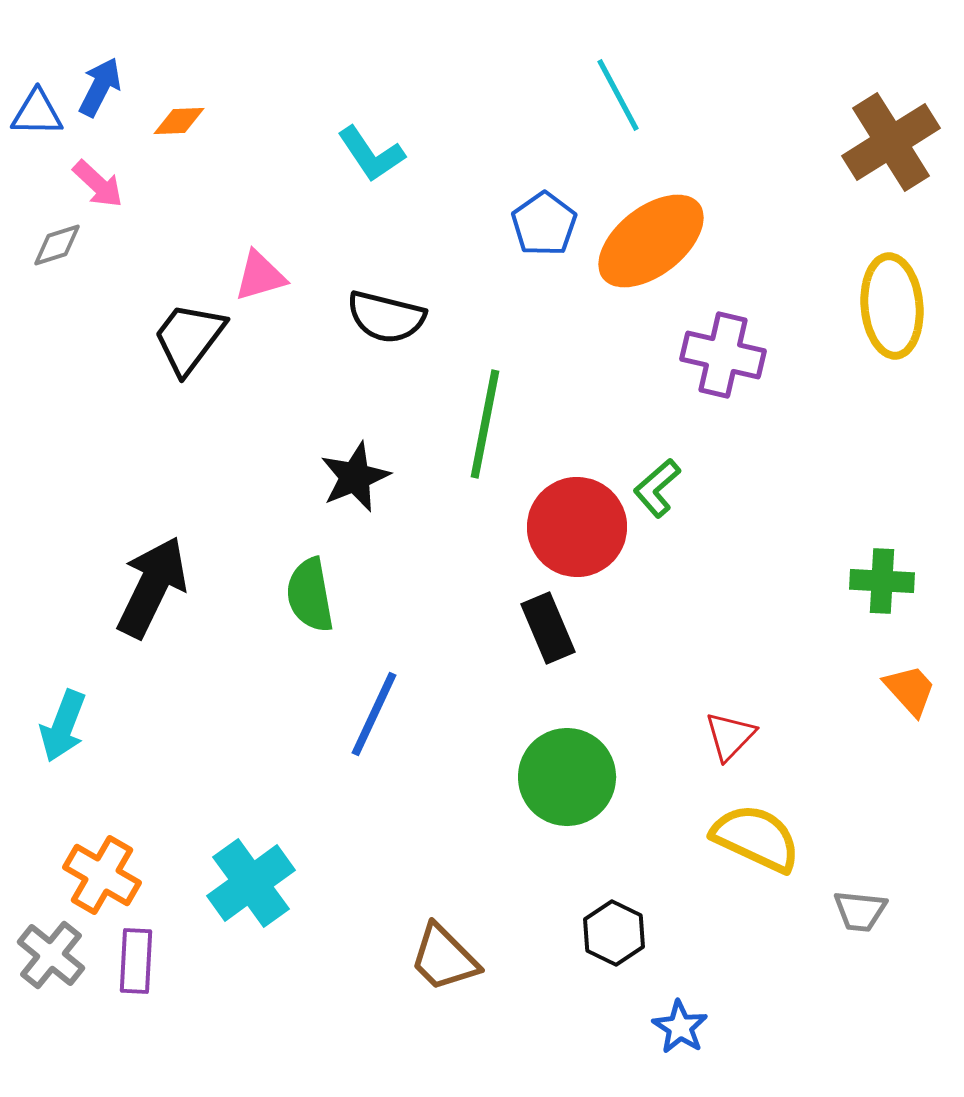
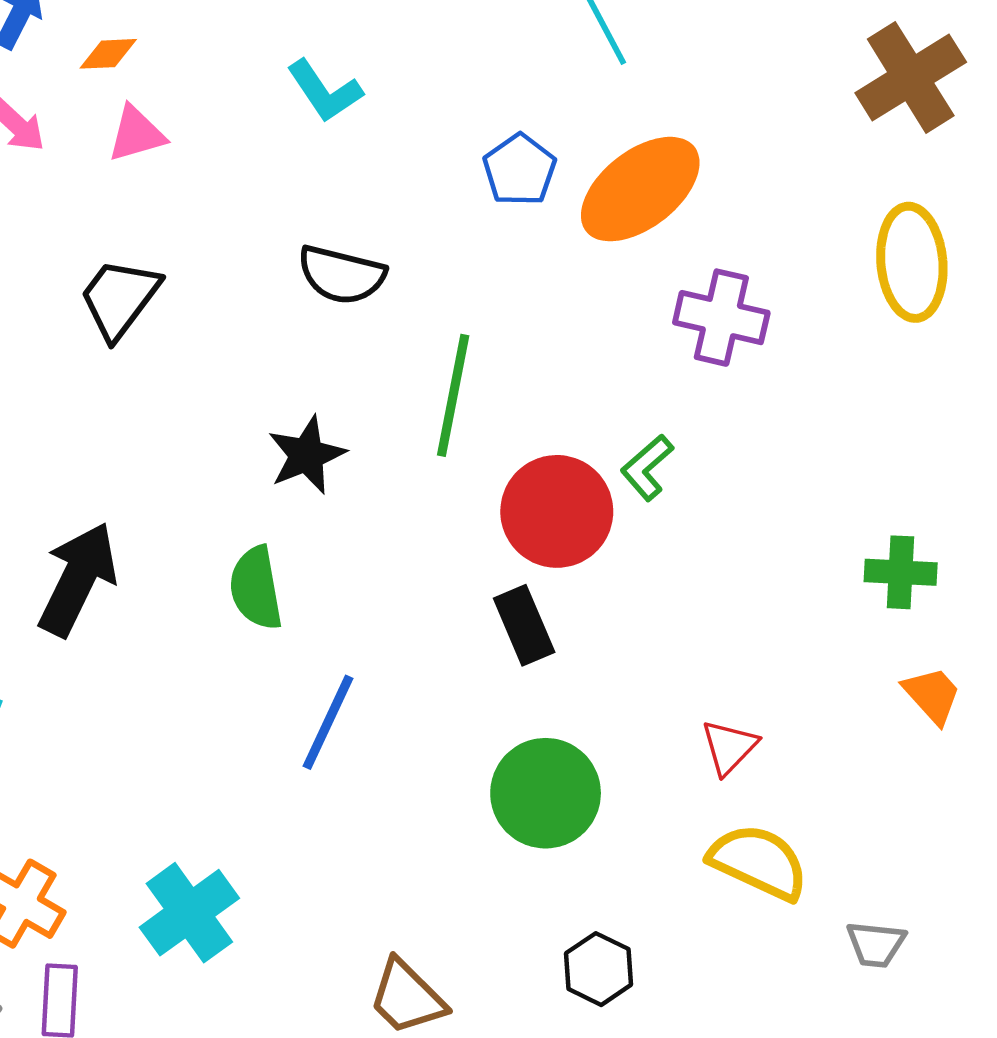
pink triangle: (260, 276) -> (136, 134), moved

